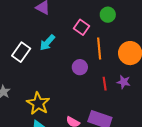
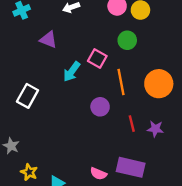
cyan arrow: (47, 43) -> (72, 72), moved
purple star: (124, 82) -> (155, 129), moved
yellow star: (38, 103) -> (29, 172), moved, size x0.6

